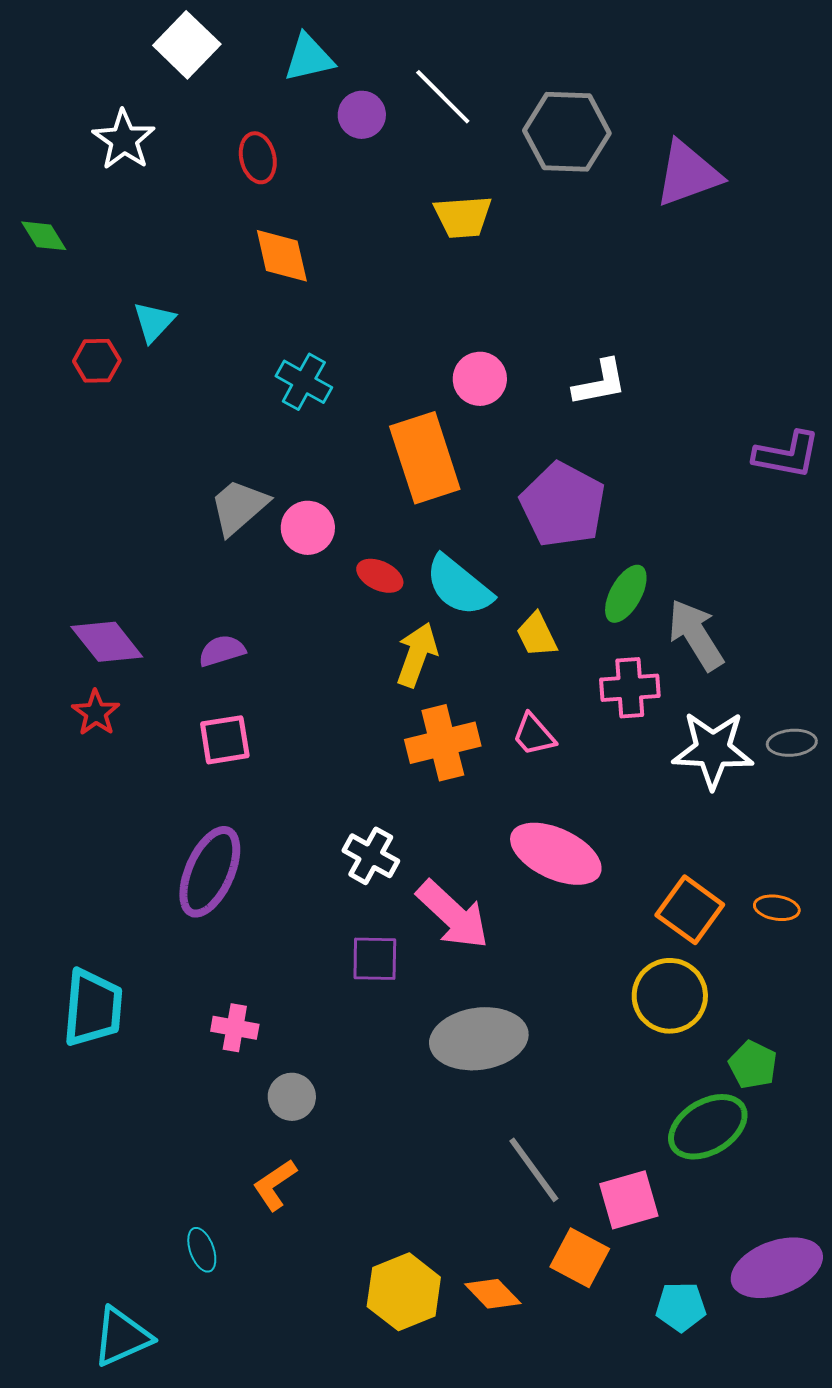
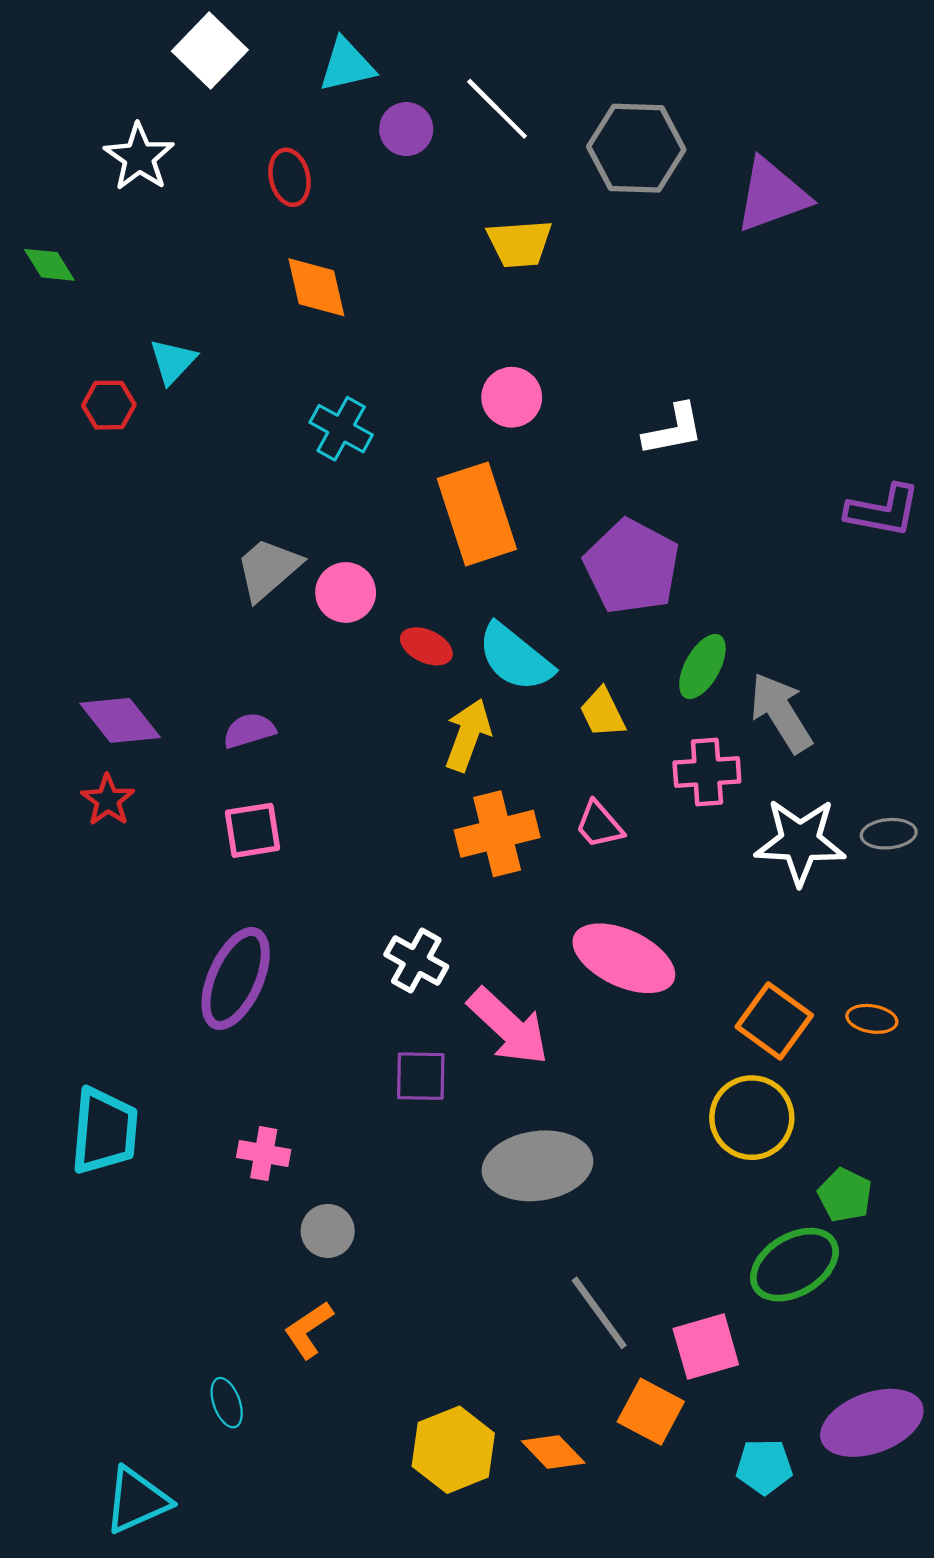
pink circle: (480, 379) -> (512, 397), moved

